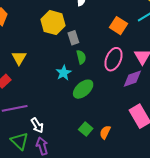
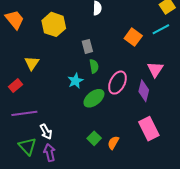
yellow hexagon: (53, 23) -> (54, 24), moved
pink ellipse: (114, 59) -> (117, 83), moved
purple diamond: (132, 79) -> (144, 91), turned -60

